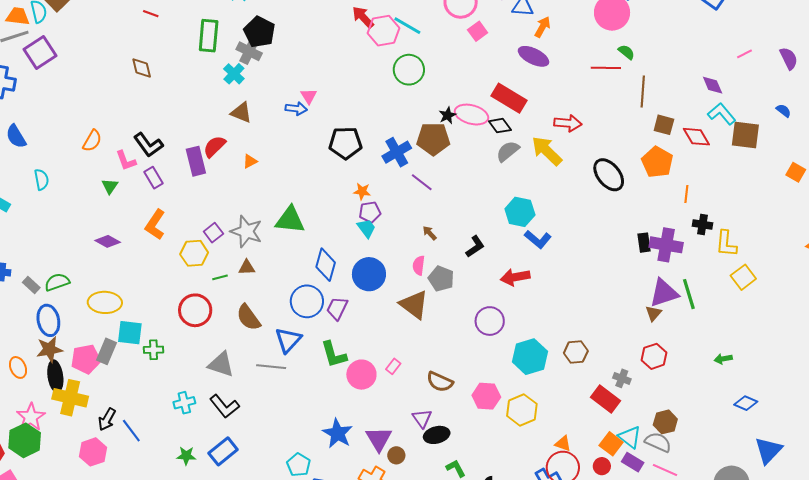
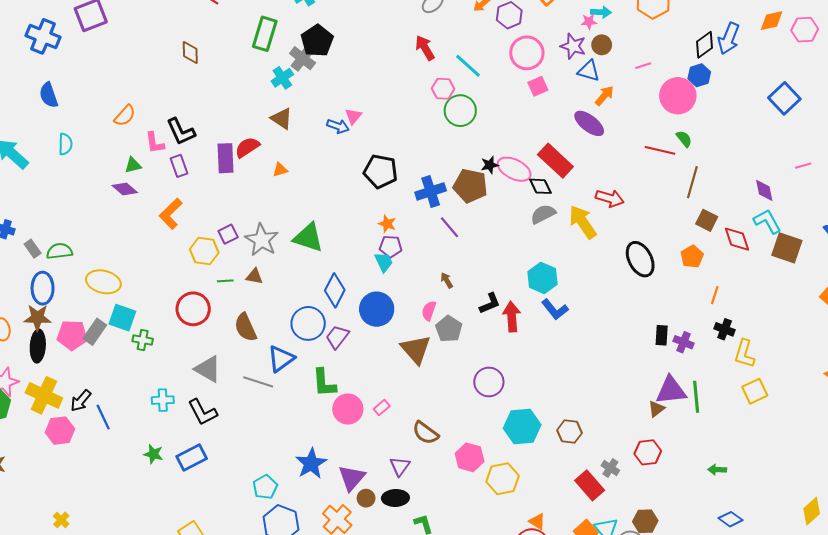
pink hexagon: (383, 31) -> (443, 89), moved, size x0.7
orange pentagon: (657, 162) -> (692, 257), size x0.7
green triangle: (110, 186) -> (133, 165), turned 30
purple diamond: (108, 241) -> (125, 189), moved
purple cross: (666, 245) -> (684, 342), size x0.6
red arrow: (515, 277) -> (512, 317), moved, turned 84
yellow cross: (70, 398) -> (44, 395), moved
black ellipse: (437, 435) -> (395, 498), moved

